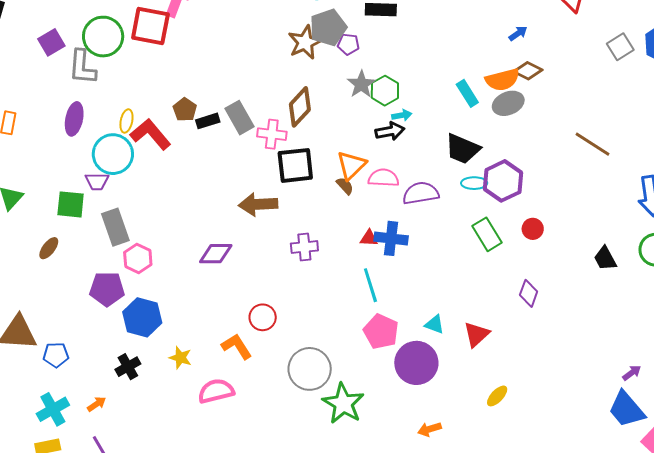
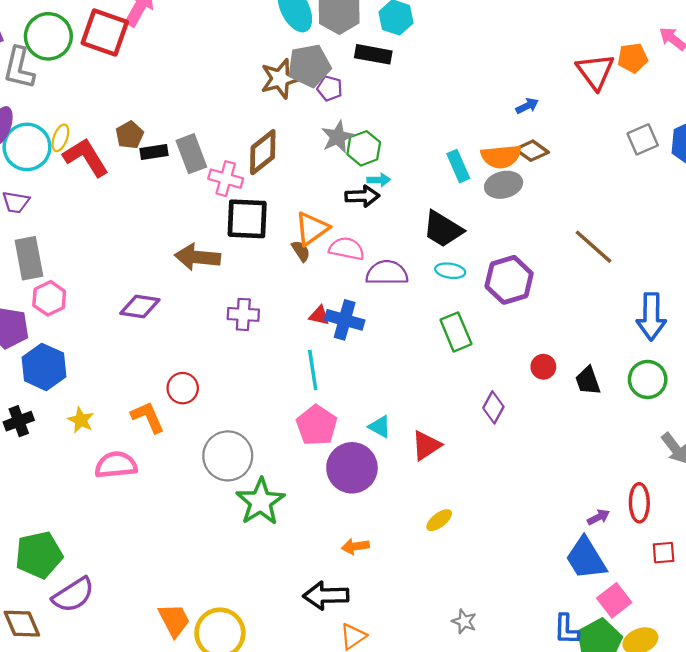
cyan circle: (113, 154) -> (27, 147), moved
purple hexagon: (503, 181) -> (509, 280), moved
red circle: (533, 229) -> (543, 367), moved

